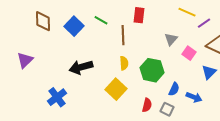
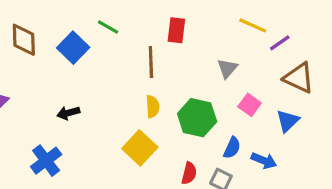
green line: (101, 20) -> (108, 27), moved
pink square: (189, 53) -> (250, 105), moved
black arrow: (81, 67) -> (68, 113), moved, size x0.6

